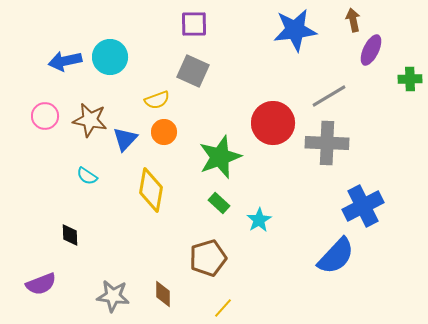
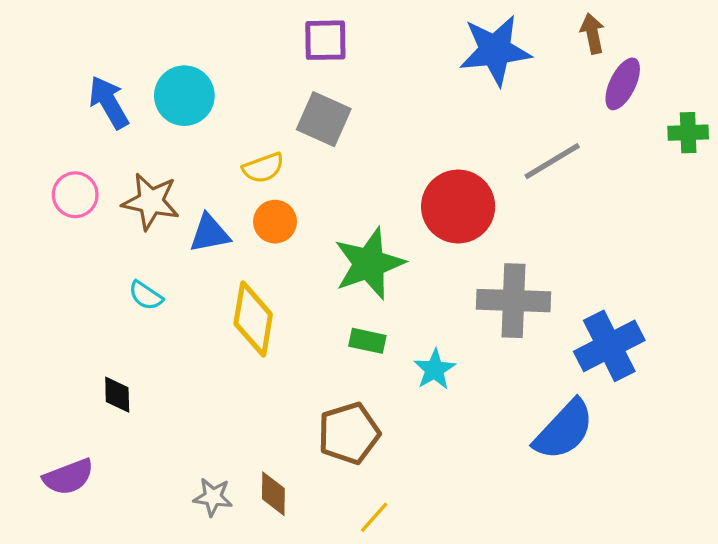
blue arrow: (65, 61) -> (109, 102), turned 72
blue triangle: (125, 139) -> (210, 233), turned 36
gray cross: (327, 143) -> (514, 301), moved
green rectangle: (219, 203) -> (367, 341), turned -30
gray star: (113, 296) -> (213, 497), moved, size x0.7

